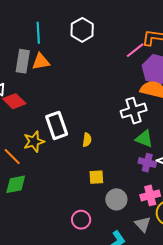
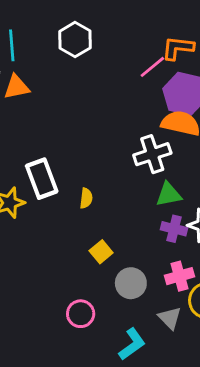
green triangle: (144, 139) -> (169, 194), turned -30
yellow square: (96, 177) -> (101, 252), turned -35

